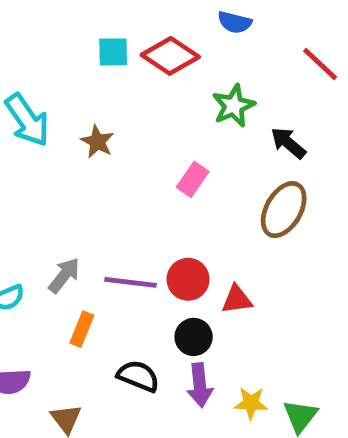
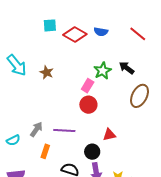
blue semicircle: (235, 22) -> (101, 32), moved
cyan square: (113, 52) -> (50, 25), moved
green star: (234, 106) -> (103, 71), moved
brown ellipse: (284, 210) -> (140, 96), moved
red circle: (188, 279) -> (88, 105), moved

